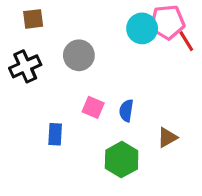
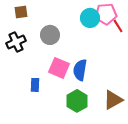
pink square: (93, 107) -> (59, 68), size x1.5
blue semicircle: (126, 111) -> (80, 70), size x1.5
brown triangle: (167, 137) -> (113, 100), moved, size x1.5

